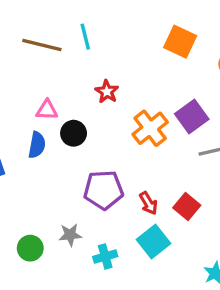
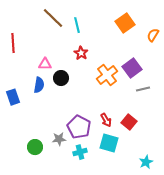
cyan line: (85, 37) -> (77, 25), moved
orange square: (180, 42) -> (125, 23), turned 30
brown line: (42, 45) -> (53, 18), moved, turned 30
purple pentagon: (104, 190) -> (79, 127), moved, turned 30
cyan square: (153, 241) -> (109, 143), turned -36

